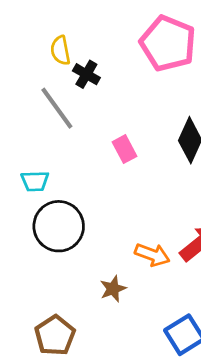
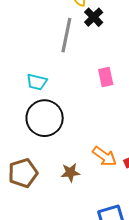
gray line: (57, 108) -> (66, 35), turned 32
brown pentagon: (55, 335) -> (23, 173), moved

